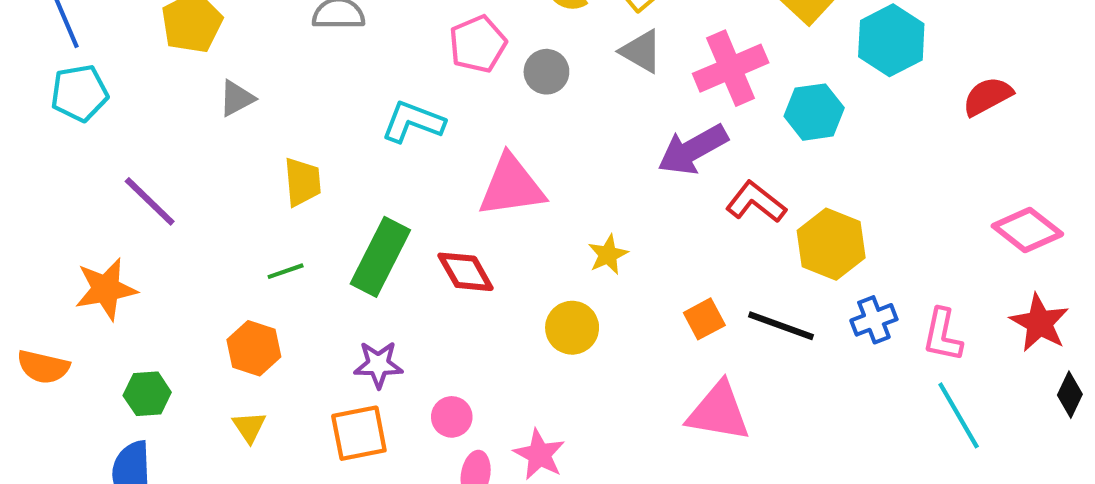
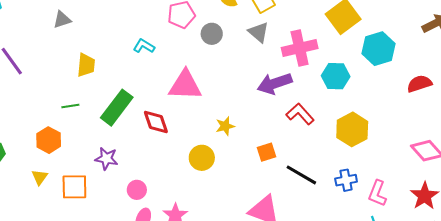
cyan L-shape: (413, 122) -> (144, 46), size x0.7
yellow hexagon: (831, 244) -> (352, 129), moved
orange square: (704, 319) -> (267, 152), moved
orange square: (359, 433) -> (74, 187), moved

